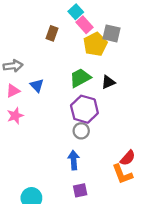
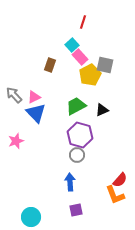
gray arrow: (13, 66) -> (14, 95), turned -126
blue triangle: (37, 85) -> (36, 113), size x1.5
pink triangle: (13, 91) -> (34, 97), moved

